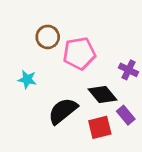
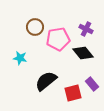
purple cross: (129, 70) -> (86, 29), moved
black diamond: (103, 94) -> (83, 53), moved

